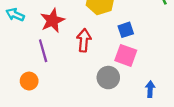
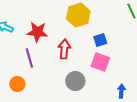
red star: (52, 20) -> (37, 32), turned 30
gray circle: (108, 78) -> (75, 81), moved

